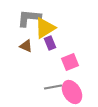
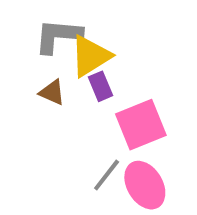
pink square: (70, 62) -> (141, 125), size x1.4
gray line: (53, 87) -> (107, 175), turned -42

